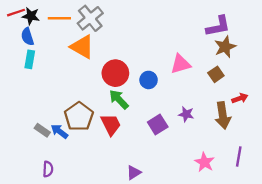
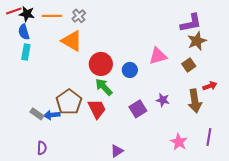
gray cross: (90, 18) -> (79, 16), size x0.6
blue arrow: (59, 131) -> (52, 115), turned -42

